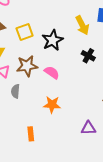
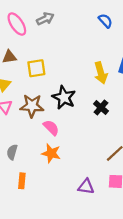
black star: (53, 40) -> (64, 97), moved, turned -30
pink semicircle: (52, 72) -> (51, 128), moved
gray semicircle: (15, 91) -> (12, 152), moved

